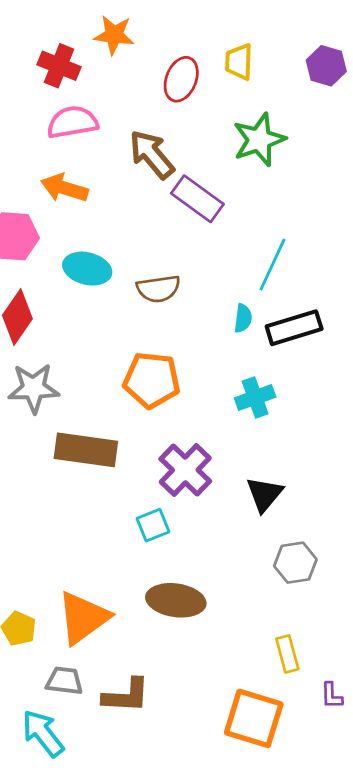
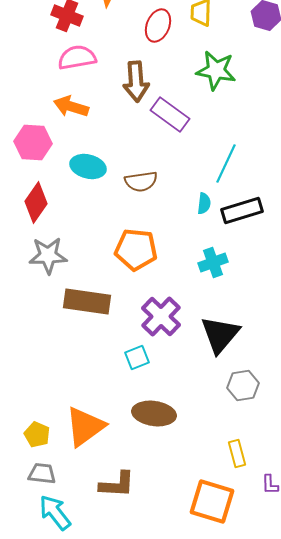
green star: (259, 140) -> (216, 70), turned 30
brown arrow: (152, 154) -> (136, 82), turned -144
black triangle: (264, 494) -> (220, 334), size x1.4
gray trapezoid: (64, 681) -> (42, 474), moved

